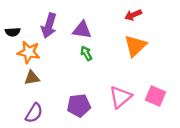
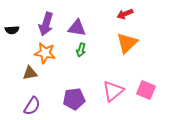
orange star: (29, 52) -> (45, 53), moved
green arrow: (86, 53) -> (81, 50), turned -136

